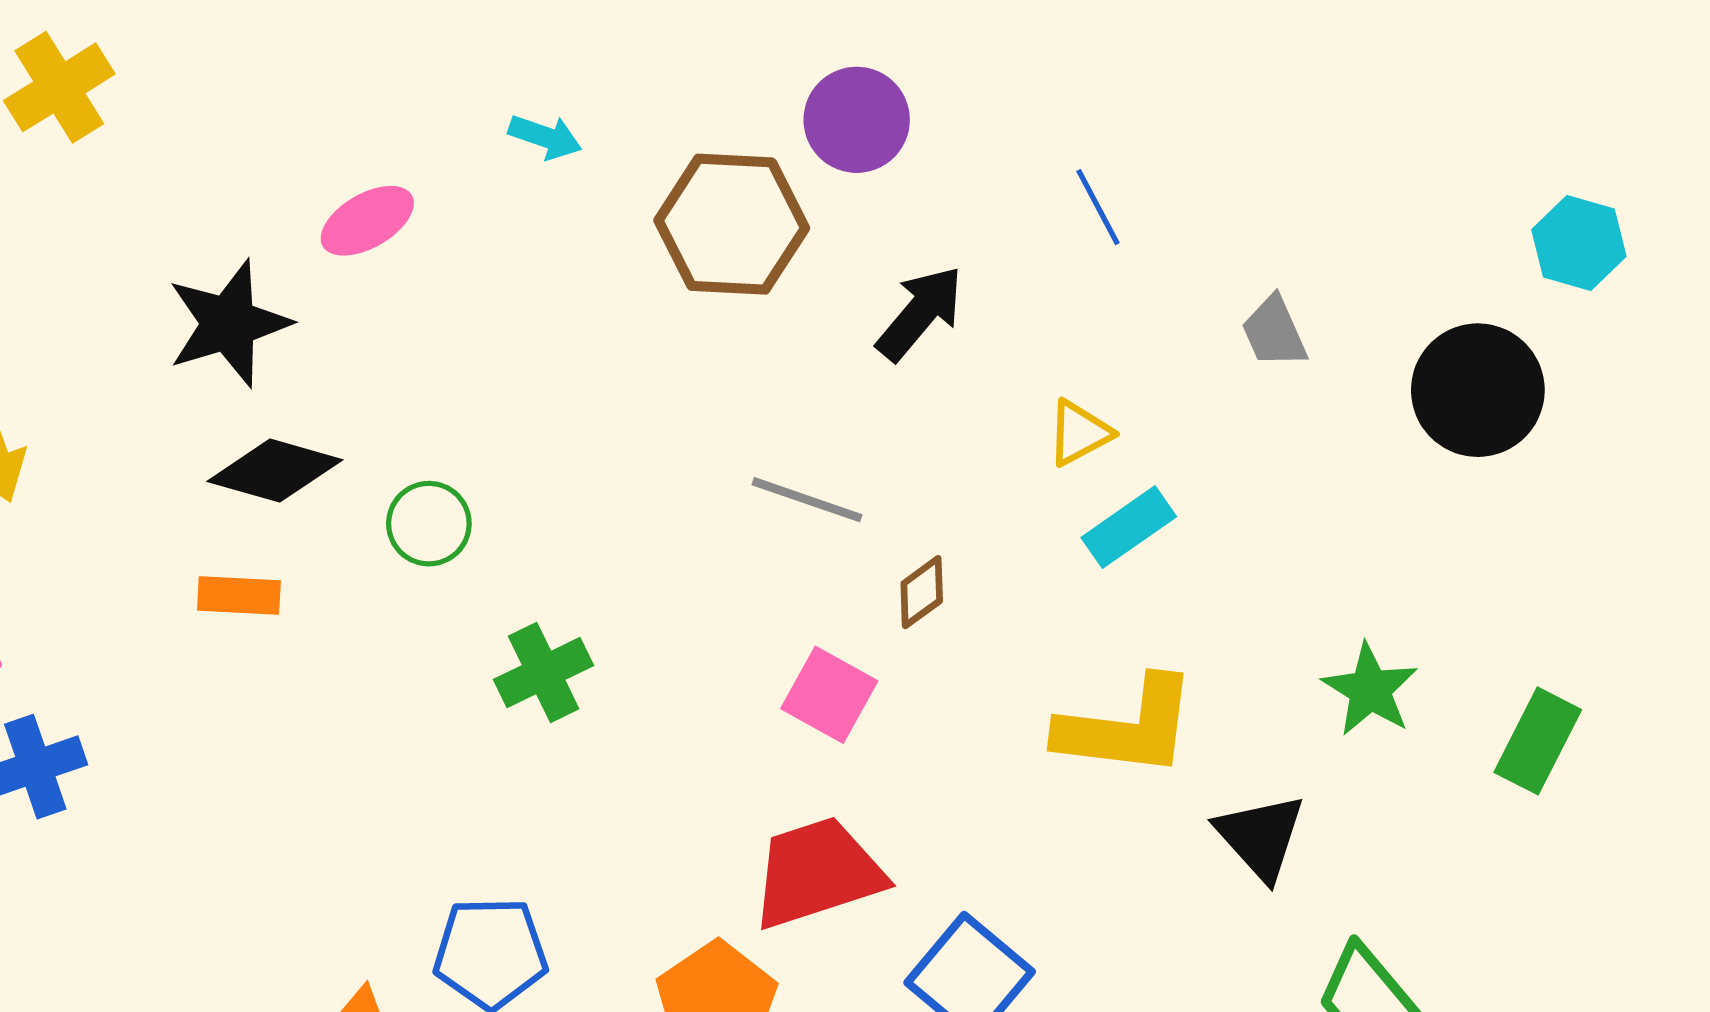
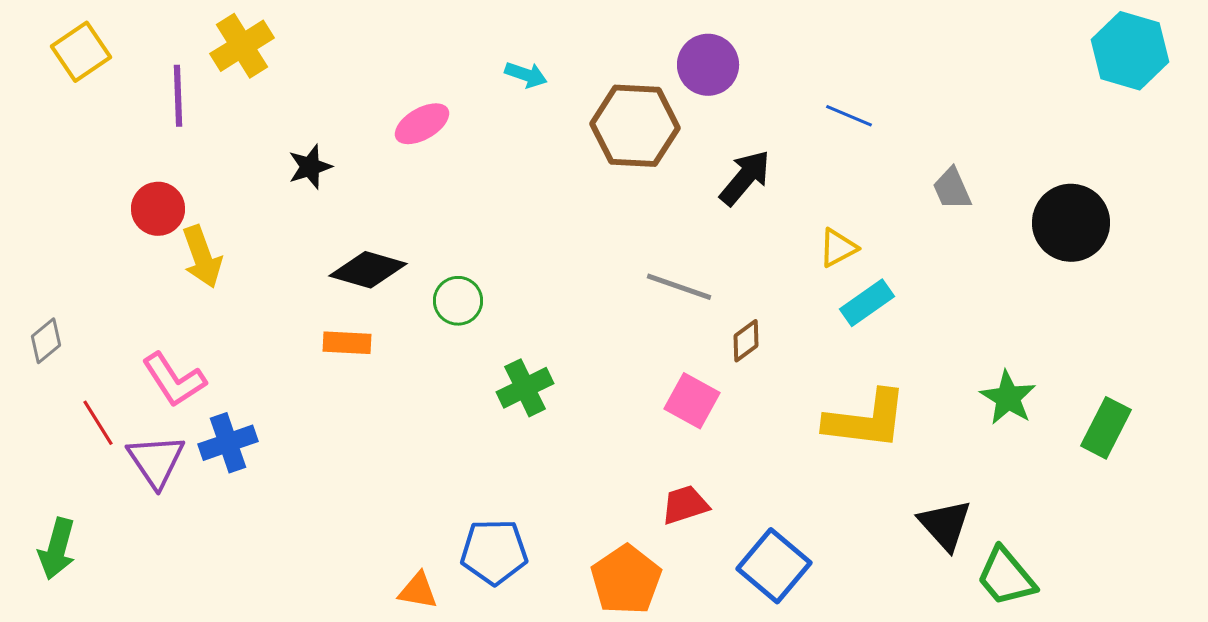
blue line: (1098, 207) -> (849, 116), turned -39
cyan hexagon: (1579, 243) -> (1130, 51), moved, size x1.4
black star: (229, 323) -> (310, 167), moved, size x0.6
black triangle: (1261, 837) -> (945, 525), moved
red trapezoid: (817, 873) -> (685, 505), size x0.6

